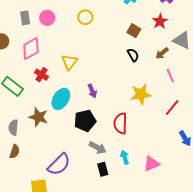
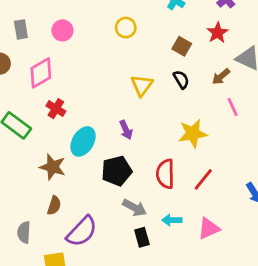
yellow circle: (85, 17) -> (126, 28), moved
gray rectangle: (25, 18) -> (21, 29), moved
yellow triangle: (69, 62) -> (142, 85), moved
red line: (172, 107) -> (203, 179), moved
gray semicircle: (13, 128) -> (24, 232), moved
brown semicircle: (15, 151) -> (54, 205), moved
cyan arrow: (125, 157) -> (172, 220), turned -72

